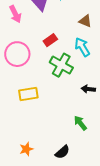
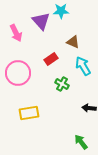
brown triangle: (85, 21) -> (73, 42), moved
green cross: (61, 65) -> (62, 84), size x0.6

